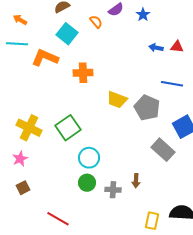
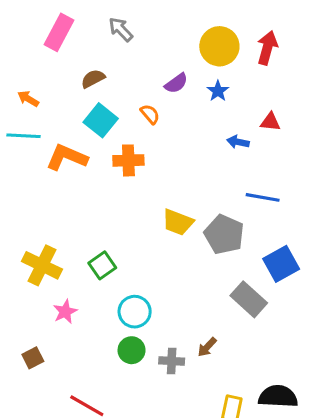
orange semicircle: (96, 22) -> (150, 114), moved
red triangle: (177, 47) -> (270, 122), moved
orange cross: (83, 73) -> (128, 160), moved
green square: (68, 128) -> (102, 265), size x0.7
pink star: (20, 159) -> (65, 312), moved
brown arrow: (136, 181) -> (207, 347), turned 40

